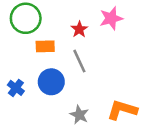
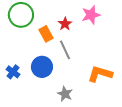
orange rectangle: (45, 46) -> (46, 34), moved, turned 63
orange L-shape: (122, 110) -> (100, 74), moved

